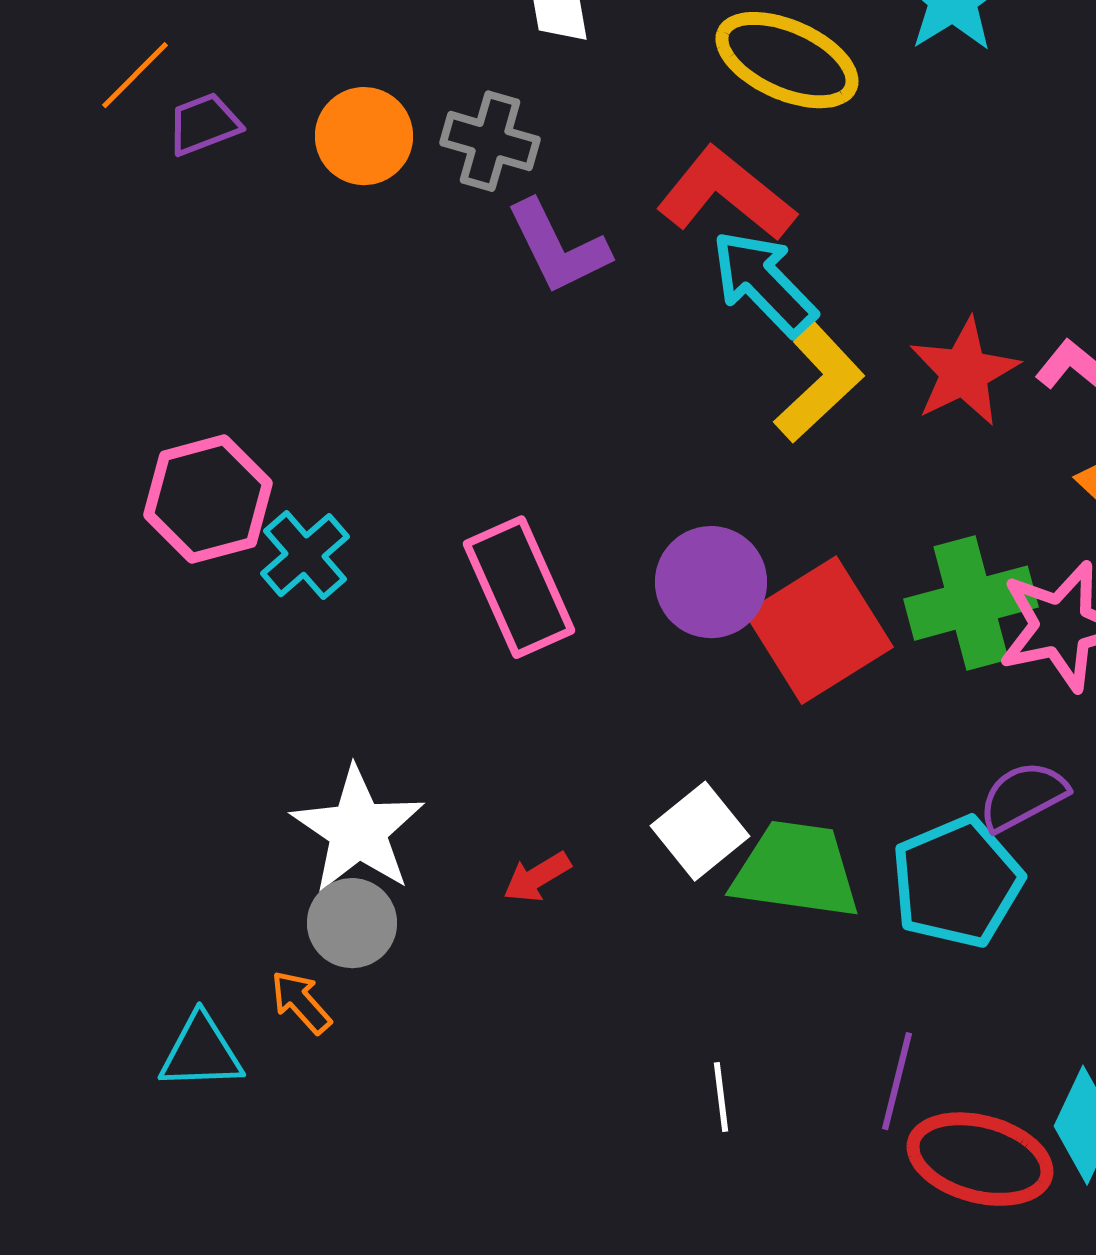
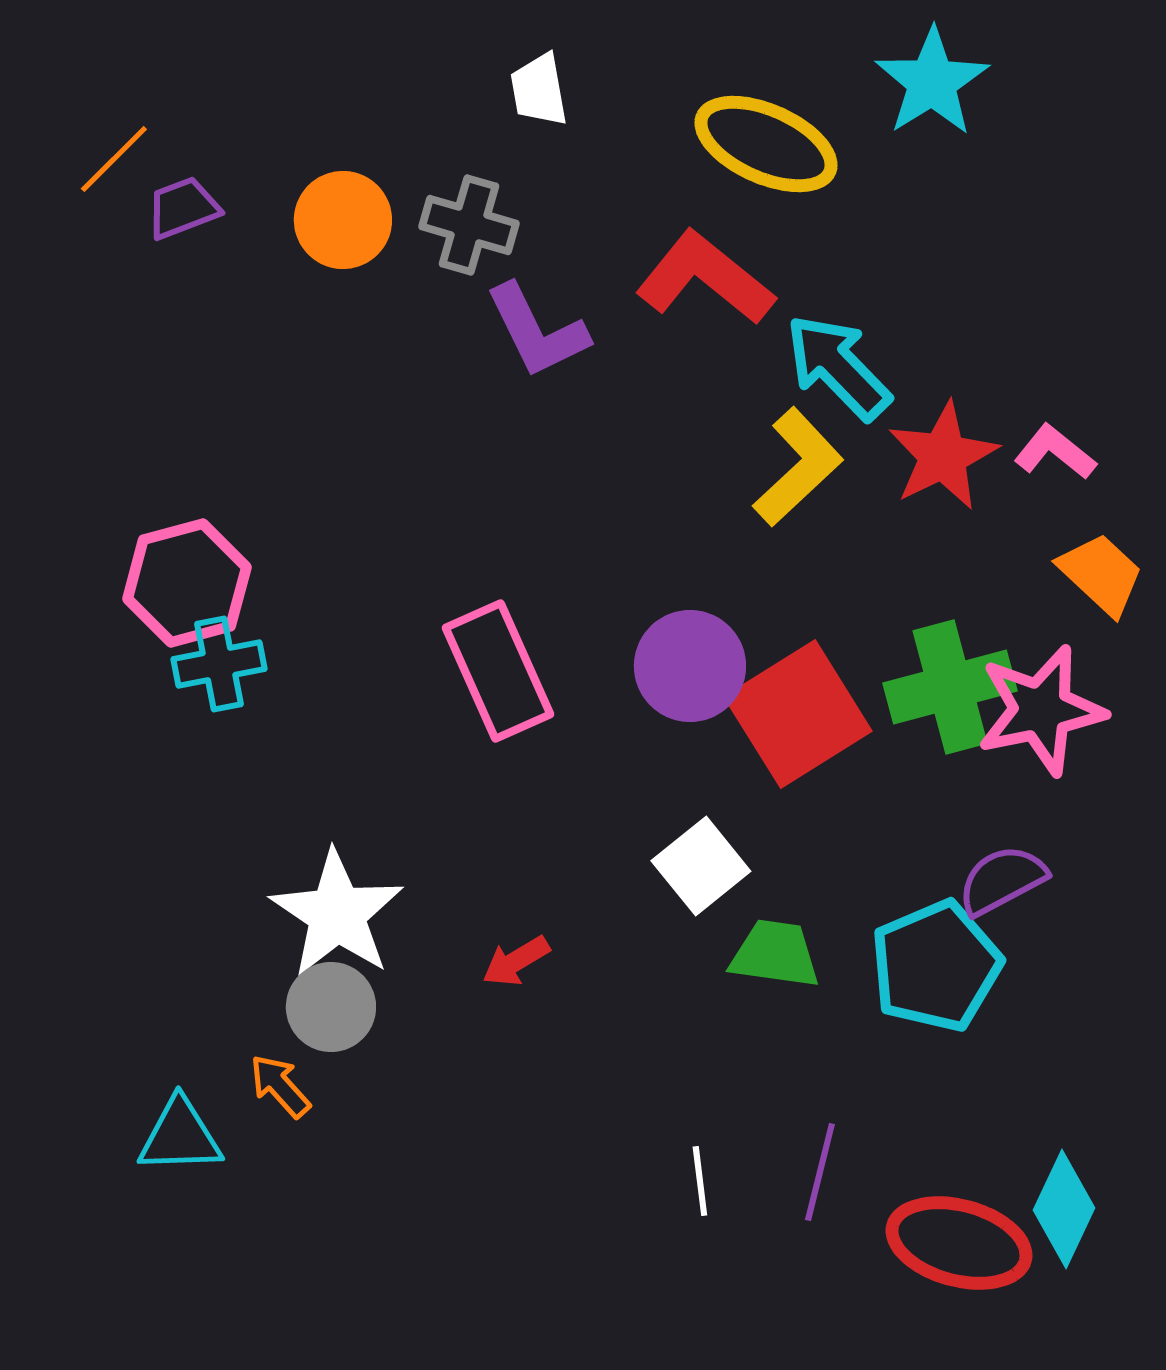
cyan arrow: (764, 283) -> (838, 367), moved
cyan cross: (305, 555) -> (219, 664), moved, turned 30
white square: (700, 831) -> (701, 866), moved
green trapezoid: (796, 870) -> (775, 954), size x0.7
purple line: (897, 1081) -> (820, 1172), moved

